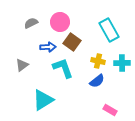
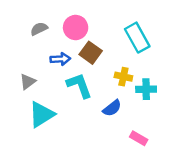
cyan cross: (122, 63) -> (146, 89), moved
blue semicircle: (97, 81) -> (112, 108), moved
cyan triangle: (43, 100) -> (42, 114), moved

